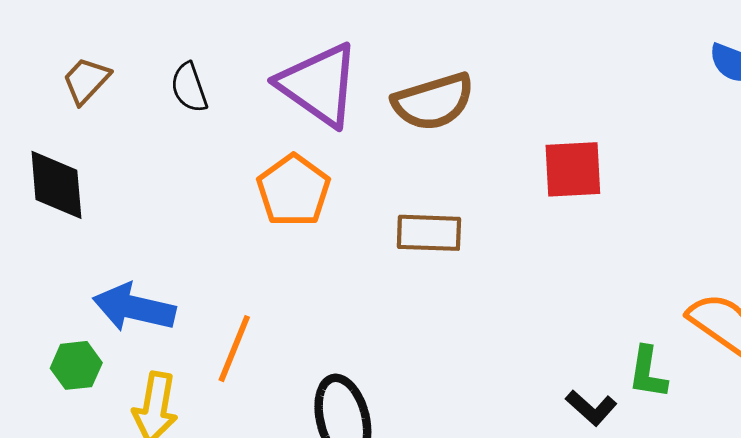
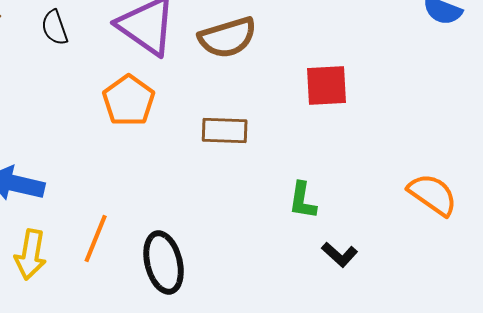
orange line: (234, 349) -> (96, 239), moved
green L-shape: (648, 373) -> (303, 201), moved

